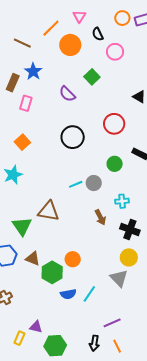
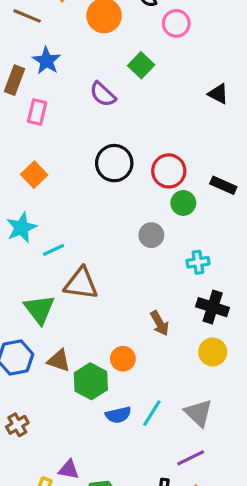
red circle: (114, 124) -> (169, 171), moved
cyan line: (76, 184) -> (54, 250), moved
brown arrow: (100, 217) -> (160, 323), moved
gray triangle: (119, 278) -> (198, 413), moved

